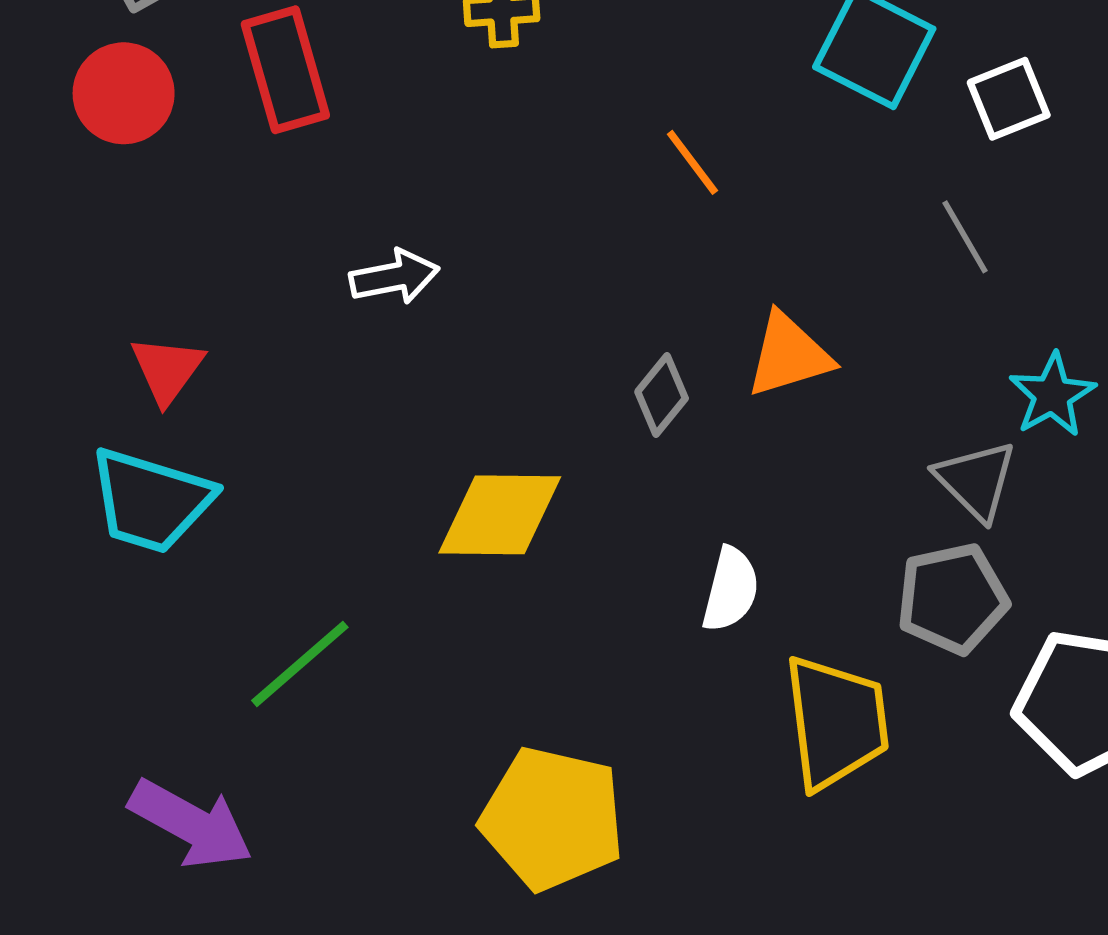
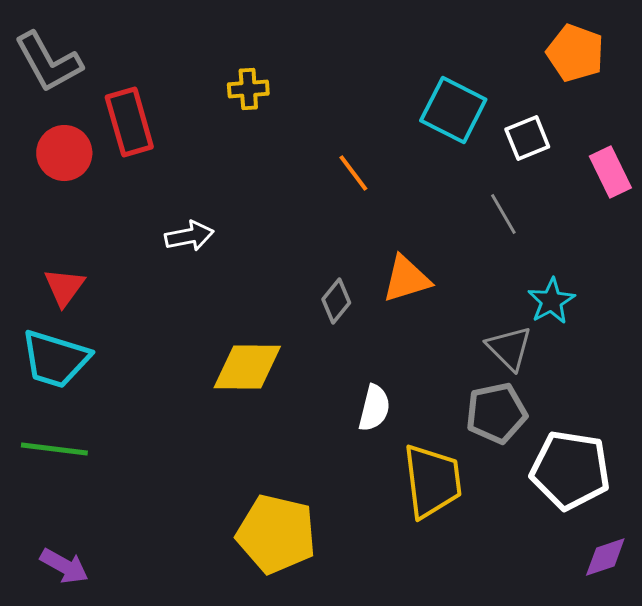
red circle: (124, 93) -> (64, 153), moved
green line: (300, 664) -> (54, 449), moved, turned 48
purple arrow: (191, 824) -> (64, 566), moved, size x0.7

